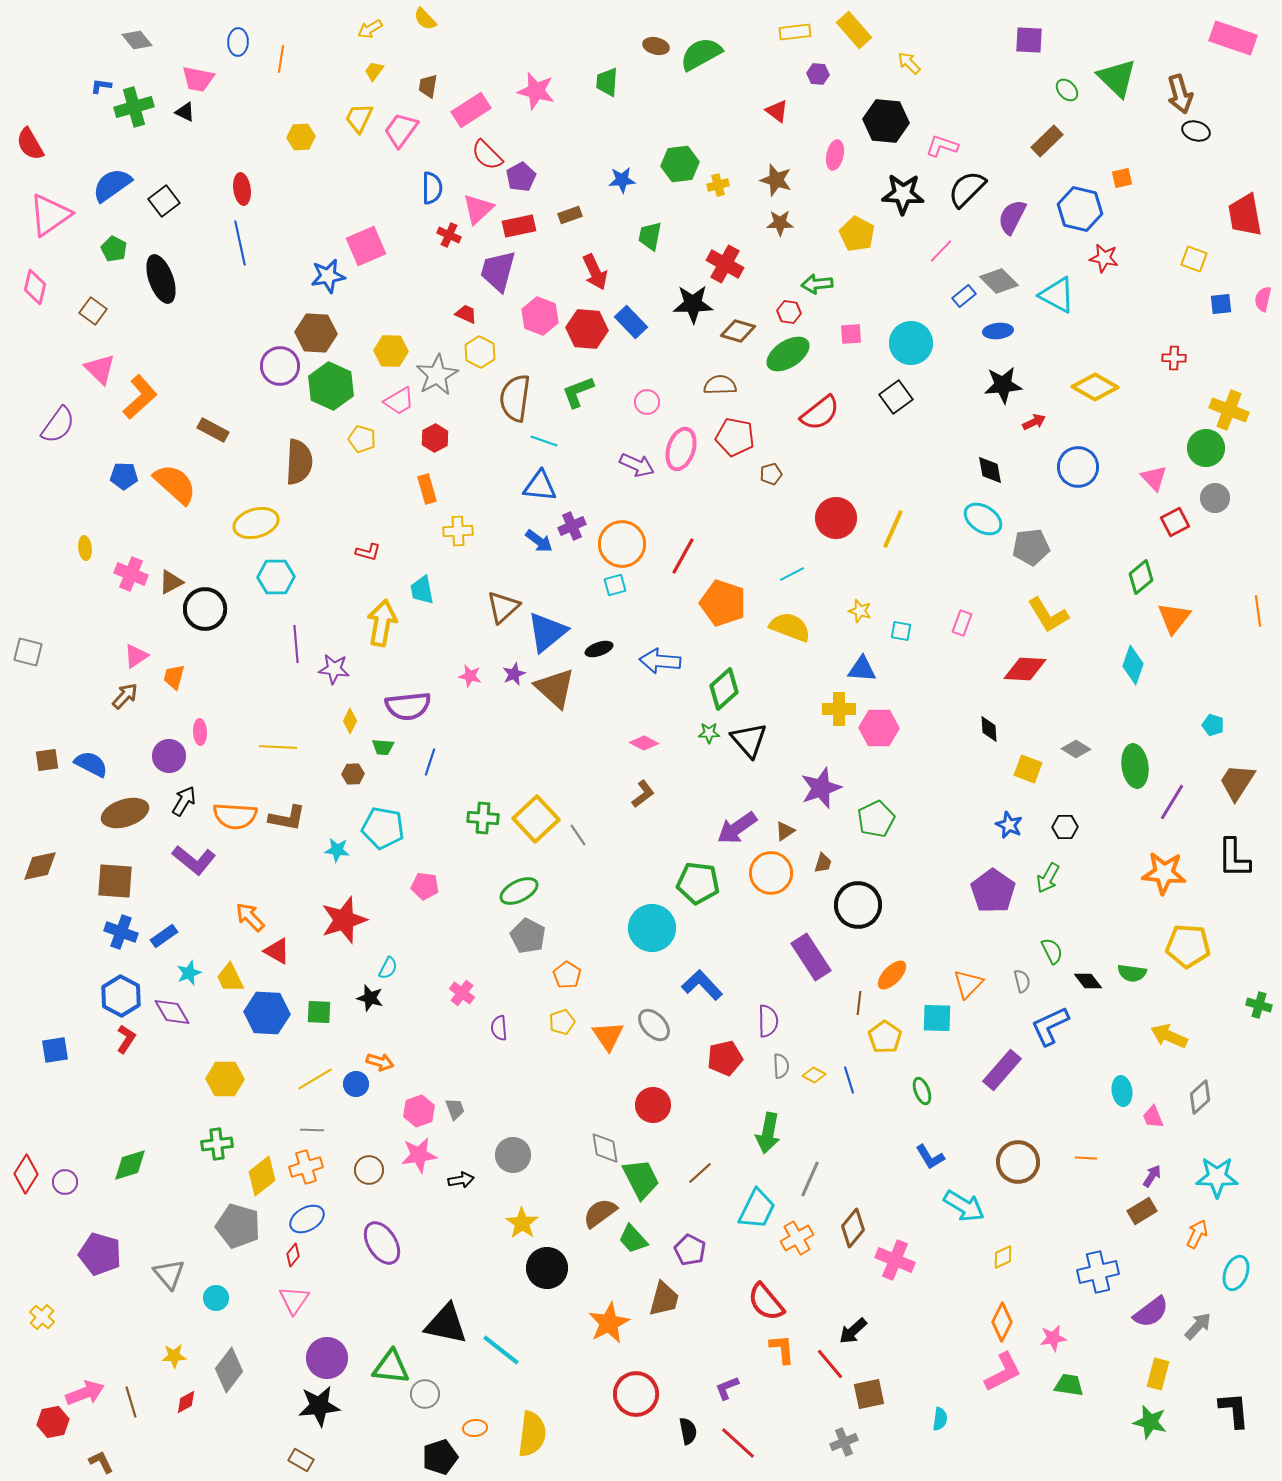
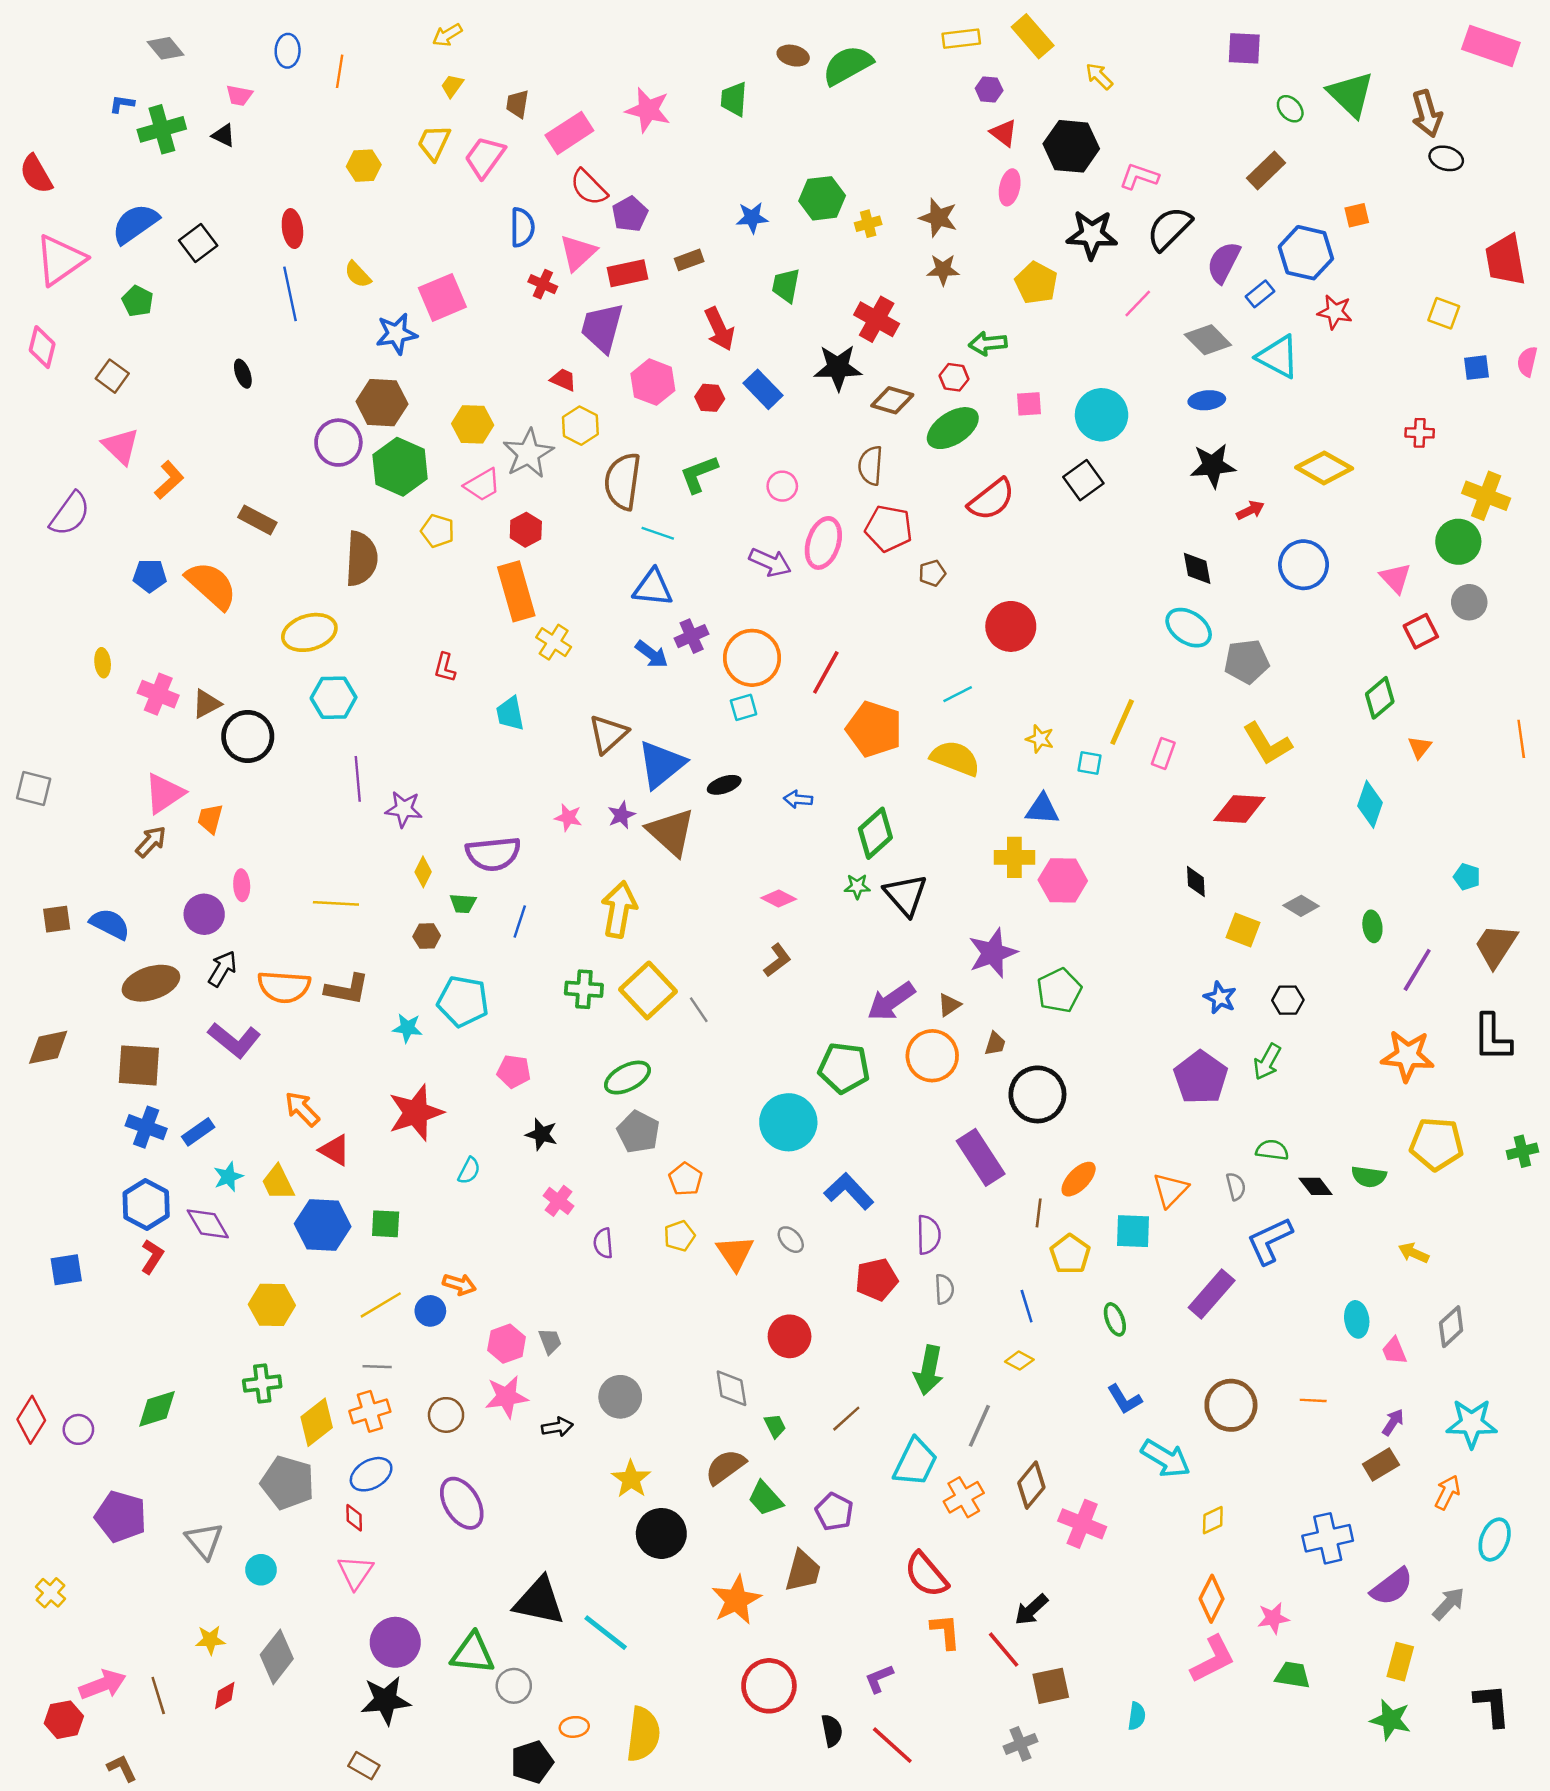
yellow semicircle: (425, 19) -> (358, 274), moved
pink trapezoid: (198, 79) -> (239, 95), size x0.7
red triangle: (777, 111) -> (1004, 133), moved
black ellipse: (161, 279) -> (243, 374), moved, size x0.5
blue rectangle: (964, 296) -> (1260, 294), moved
red hexagon: (587, 329) -> (710, 398), size x0.6
brown semicircle: (720, 385) -> (871, 466), turned -84
orange L-shape: (140, 397) -> (169, 480), size x0.7
orange rectangle: (427, 489) -> (516, 591), size x1.6
yellow line: (893, 529) -> (1122, 722), moved
yellow cross: (458, 531) -> (554, 642), turned 36
red L-shape: (368, 552) -> (445, 668), turned 90
orange triangle: (1174, 618) -> (1420, 747), size x0.6
yellow arrow: (382, 623) -> (619, 909), moved
pink triangle: (136, 656) -> (164, 793), size x1.4
blue arrow: (660, 661) -> (798, 799), size x0.6
green ellipse: (1135, 766) -> (1372, 926), size x0.6
green semicircle: (1052, 951) -> (1272, 1150), turned -56
black star: (370, 998) -> (542, 1134), moved
green cross: (1259, 1005) -> (1522, 1151), moved, turned -30
gray ellipse: (654, 1025) -> (791, 1240), size x0.7
yellow arrow: (1169, 1036) -> (1414, 1253), size x0.7
yellow diamond: (814, 1075) -> (1019, 1361), moved
green trapezoid: (641, 1179) -> (775, 1426), size x0.5
red diamond: (293, 1255) -> (354, 1518), turned -40

